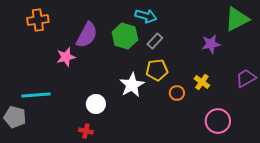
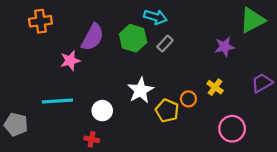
yellow pentagon: (157, 70) -> (167, 111), moved, turned 30
cyan line: (36, 95) -> (57, 101), moved

